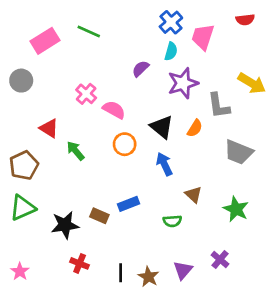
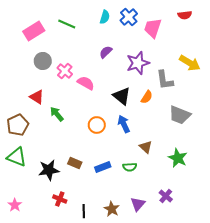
cyan semicircle: (171, 51) -> (105, 17), moved
gray circle: (21, 81) -> (43, 61), moved
orange circle: (125, 144) -> (97, 125), moved
blue rectangle: (129, 204) -> (103, 167), moved
green triangle: (23, 208) -> (17, 157), turned 45
black line: (121, 273) -> (84, 211), moved

